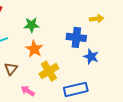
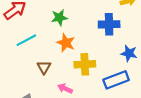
blue star: (91, 57) -> (129, 53), moved
yellow cross: (49, 71) -> (85, 64), turned 36

